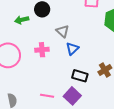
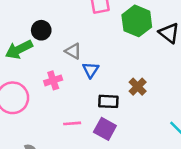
green arrow: (22, 20) -> (19, 49), size x1.5
pink line: (47, 96) -> (72, 123), moved

